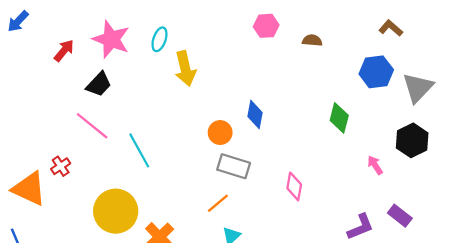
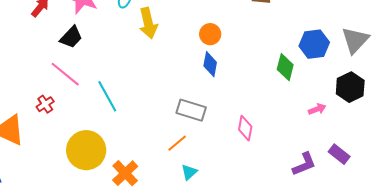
blue hexagon: (376, 72) -> (314, 44), moved
orange circle: (220, 133) -> (210, 34), moved
pink arrow: (375, 165) -> (317, 109), turned 102
red cross: (61, 166) -> (45, 104), moved

